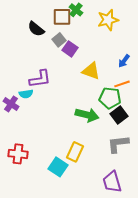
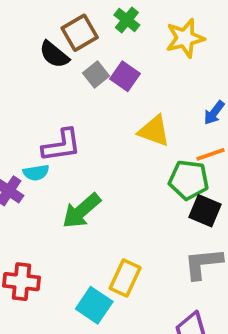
brown square: (62, 17) -> (80, 33), moved, turned -30
purple square: (70, 49) -> (125, 76), moved
green arrow: (87, 115) -> (81, 211), moved, turned 125
black square: (119, 115) -> (205, 211), turned -30

